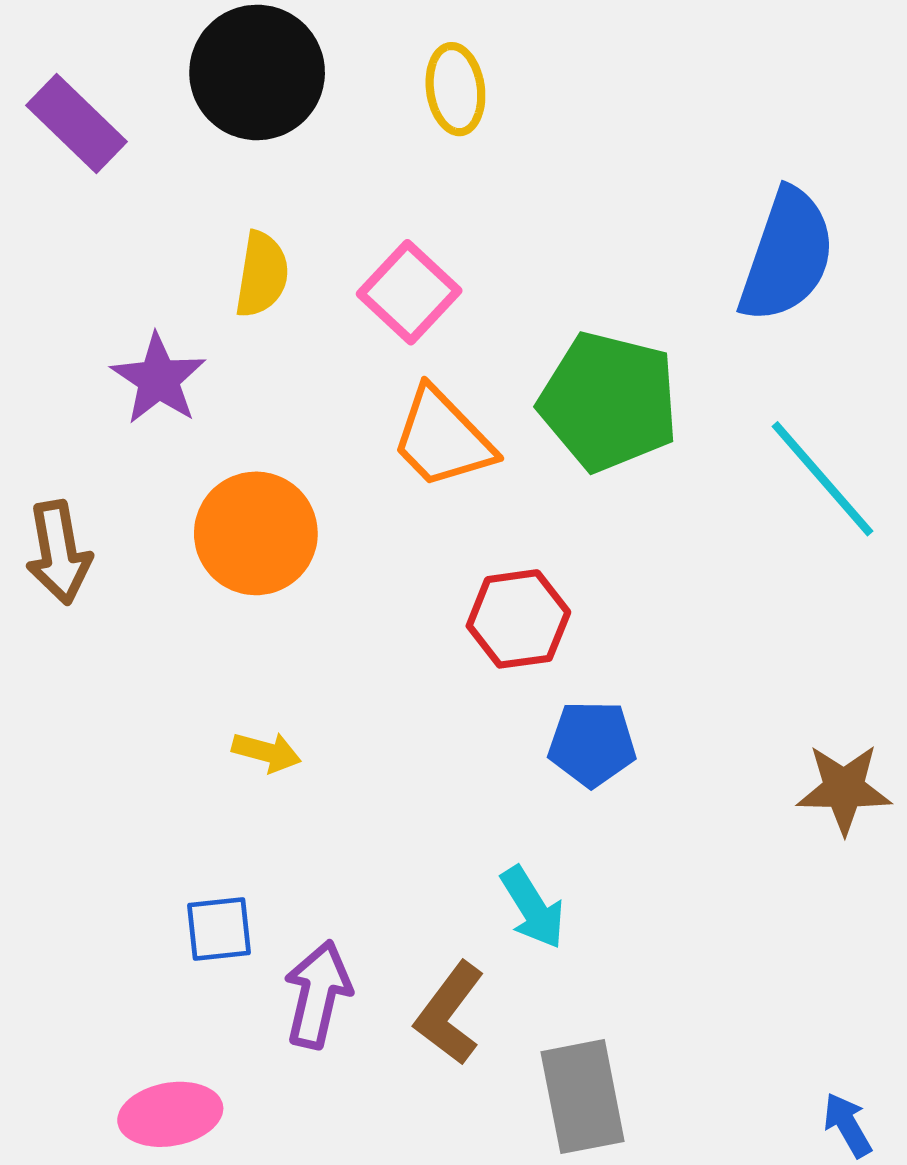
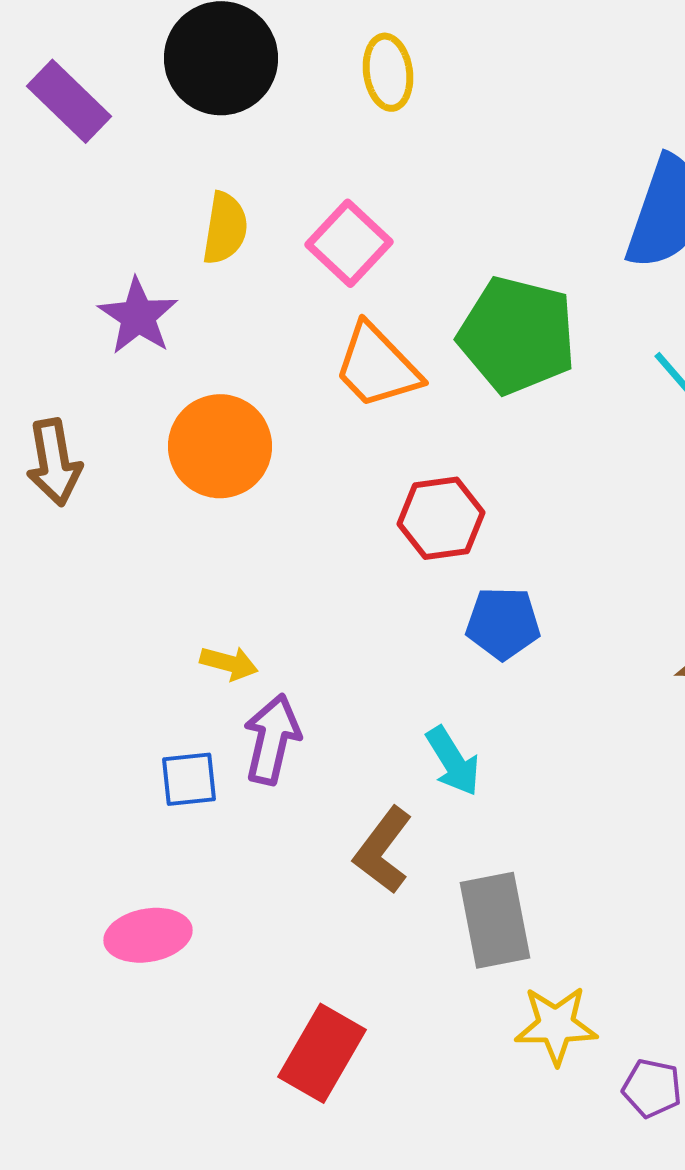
yellow arrow: (267, 752) -> (229, 663), moved
purple arrow: (318, 994) -> (272, 739), moved

